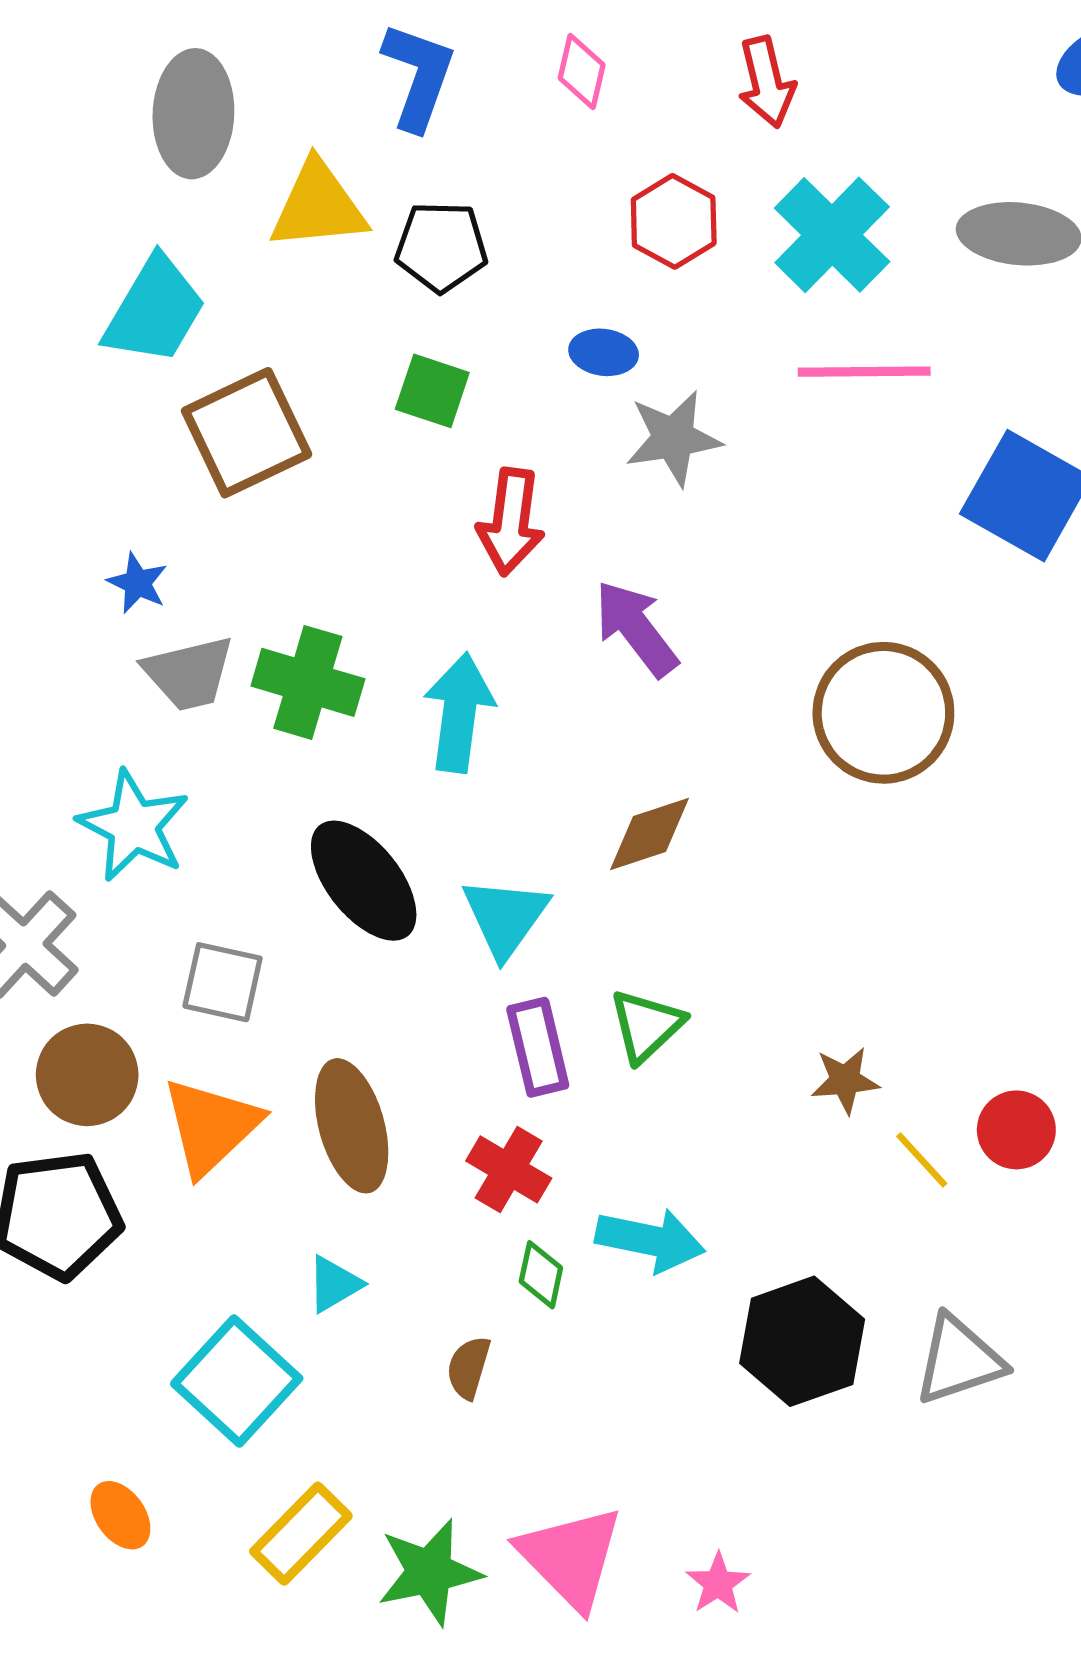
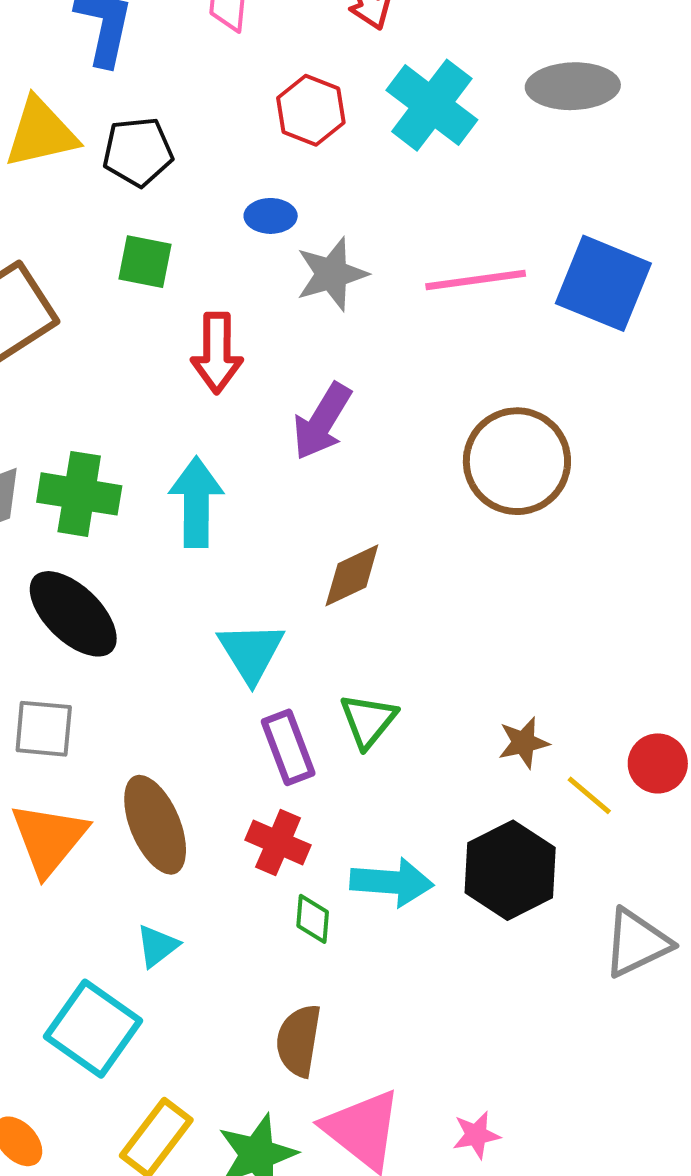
pink line: (864, 372) -> (476, 280), moved
purple arrow: (636, 628) -> (322, 421), turned -104
black ellipse: (364, 881) -> (73, 614), moved
black hexagon: (802, 1341) -> (510, 870), moved
brown semicircle: (469, 1367) -> (299, 1040), moved, size x1.5
pink star: (718, 1583) -> (476, 1135), turned 30

